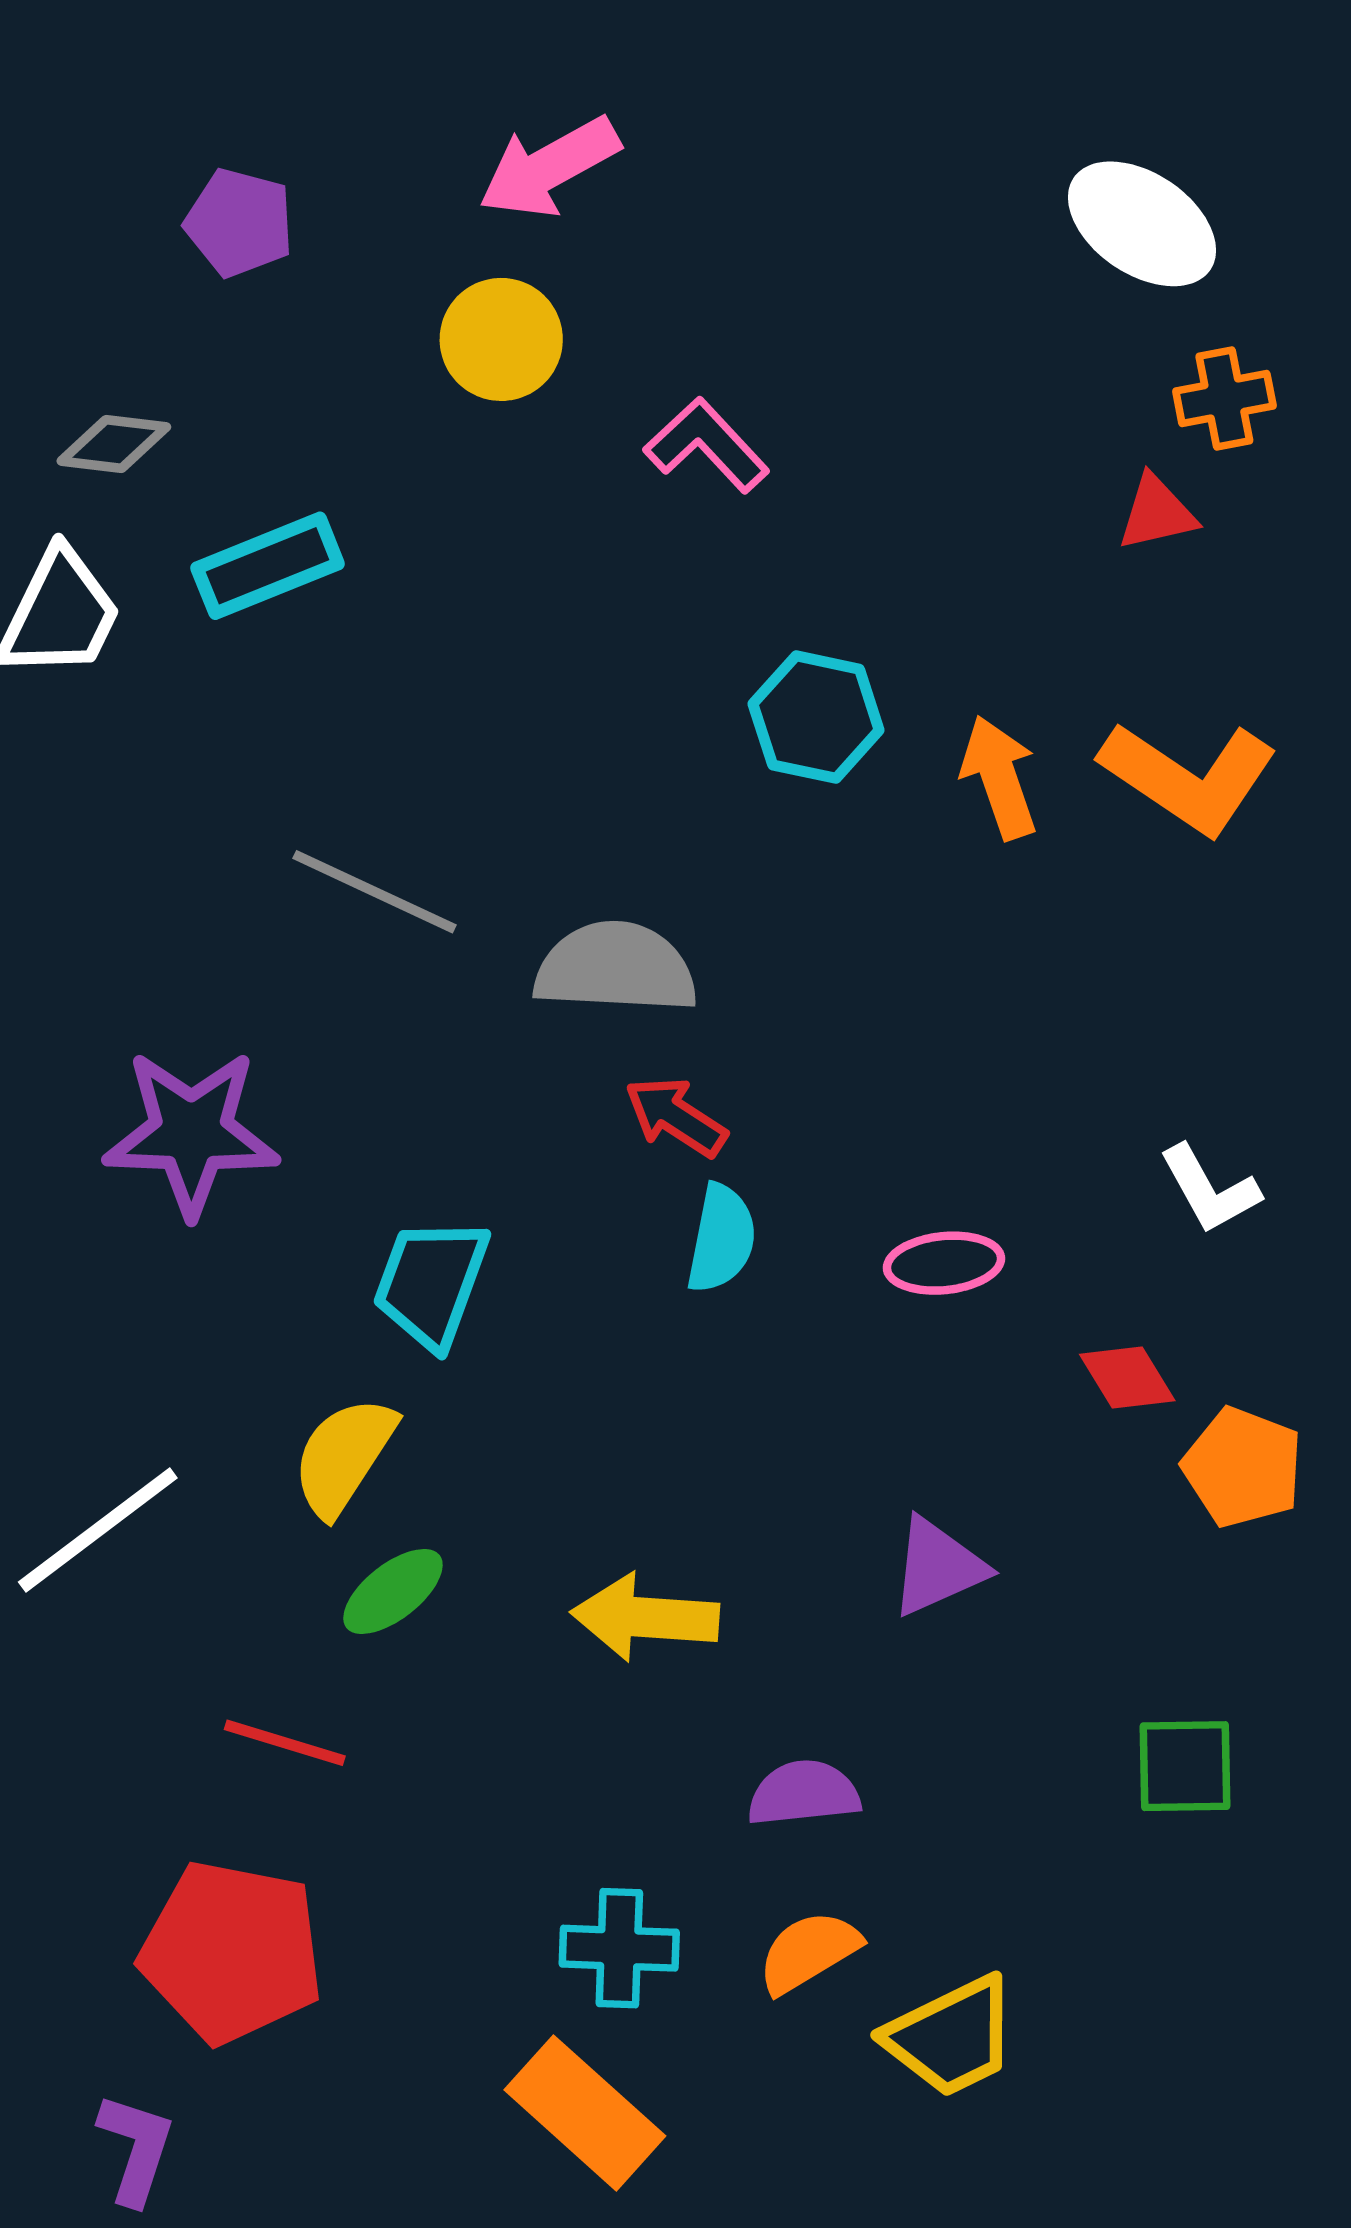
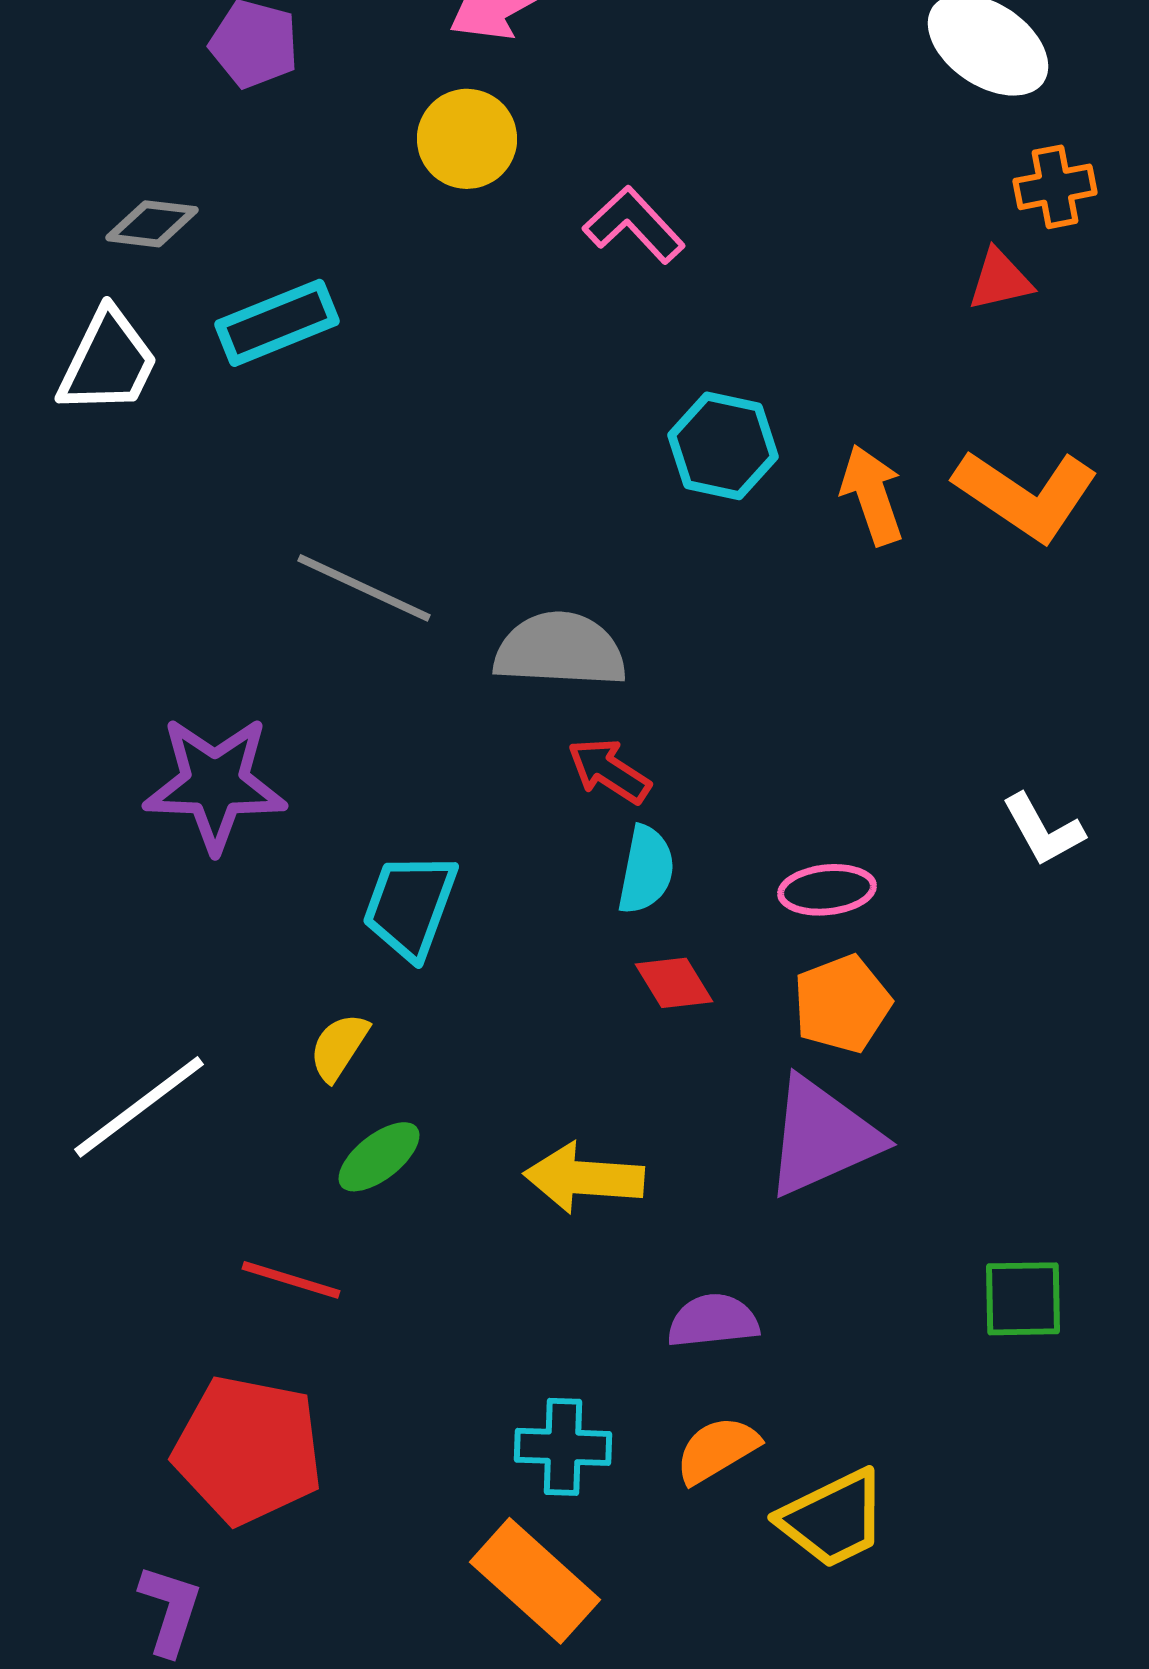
red diamond: (1127, 1377) -> (674, 983), moved
yellow semicircle: (344, 1456) -> (339, 1047), size x0.7
orange pentagon: (1243, 1467) -> (842, 1004), moved, turned 30
purple triangle: (938, 1567) -> (822, 1137), size x1.5

